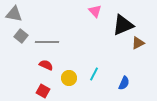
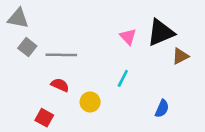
pink triangle: (95, 11) -> (128, 37), moved
cyan line: (94, 74) -> (123, 78), moved
red square: (43, 91) -> (44, 118), moved

